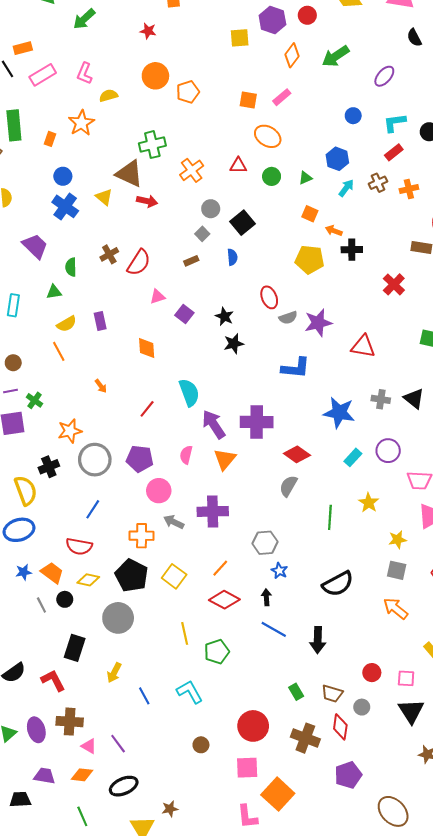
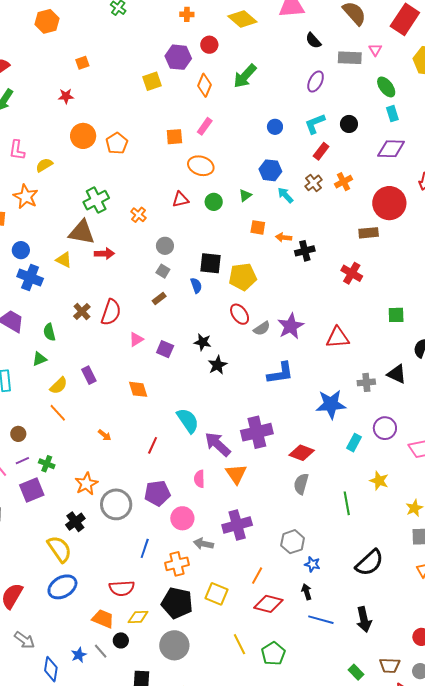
purple ellipse: (384, 76) -> (316, 81), moved
orange cross: (192, 170) -> (138, 215), size x0.7
cyan arrow: (346, 188) -> (285, 195), turned -66
black square: (242, 223) -> (210, 263), moved, turned -30
yellow pentagon: (310, 260) -> (243, 277), moved
blue line: (93, 509) -> (145, 548), moved
blue star: (24, 572) -> (79, 655), moved

